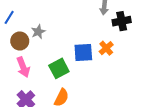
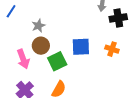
brown circle: (20, 41) -> (41, 46), moved
orange cross: (106, 48) -> (112, 49), moved, turned -32

